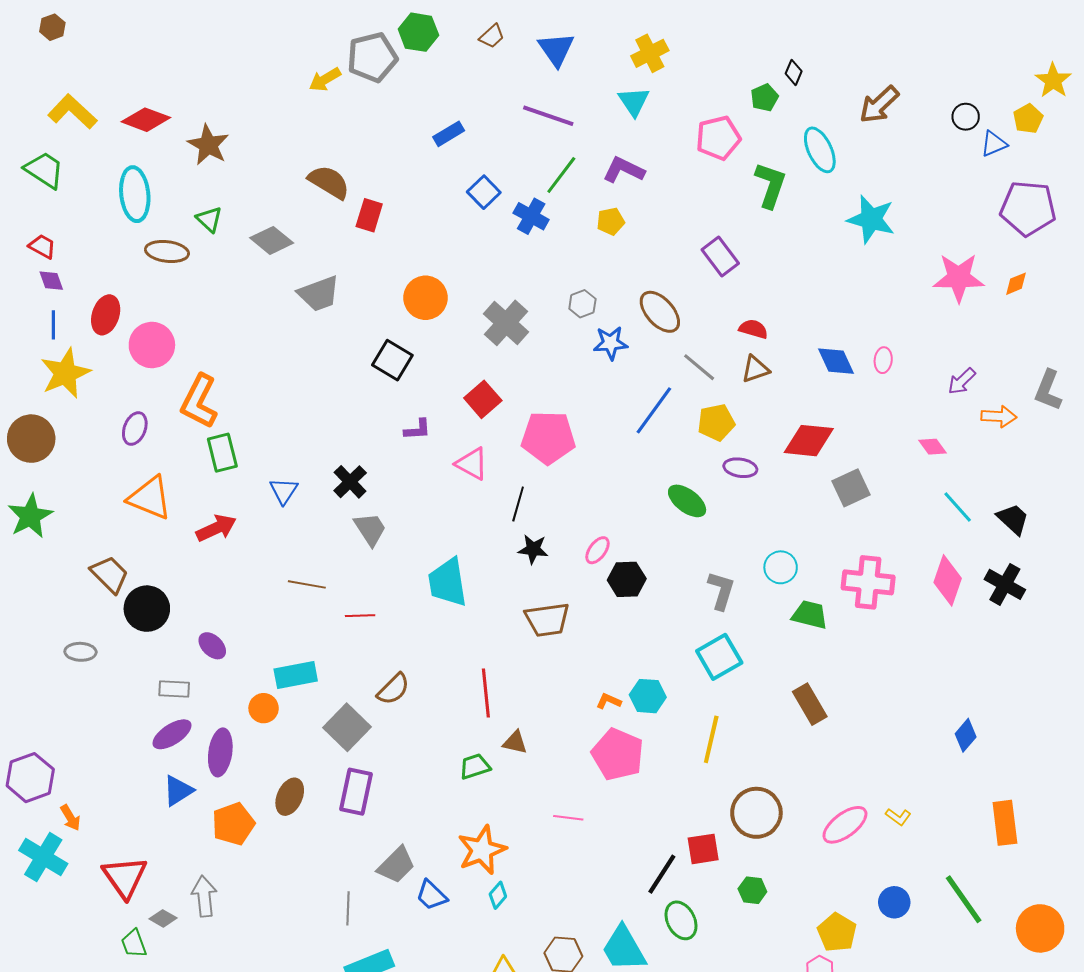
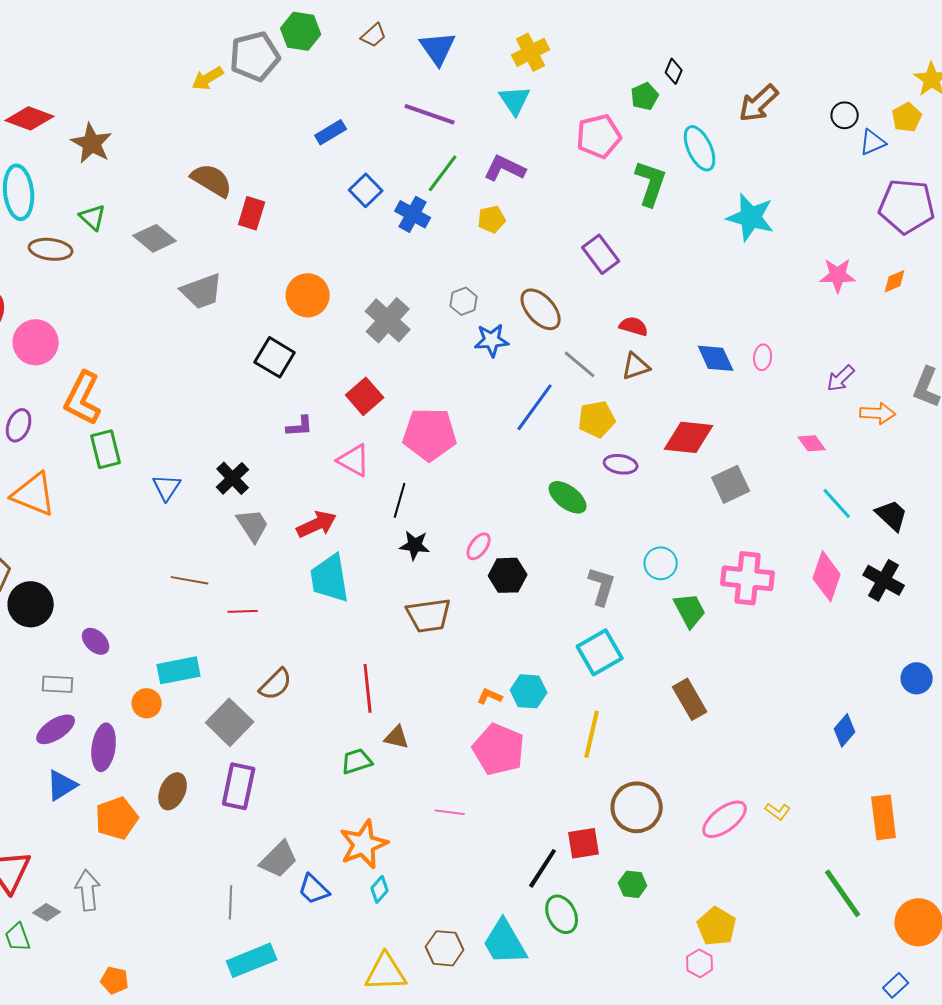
pink star: (959, 278) -> (838, 275), size x0.7
red arrow: (216, 528) -> (317, 524), moved
green trapezoid: (810, 615) -> (690, 610), turned 48
blue circle: (894, 902) -> (917, 678), moved

